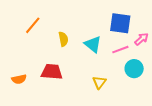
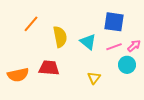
yellow semicircle: (63, 39) -> (60, 37), size x1.5
pink arrow: (141, 39) -> (134, 46), moved
orange semicircle: (19, 79) -> (18, 75), size x1.5

